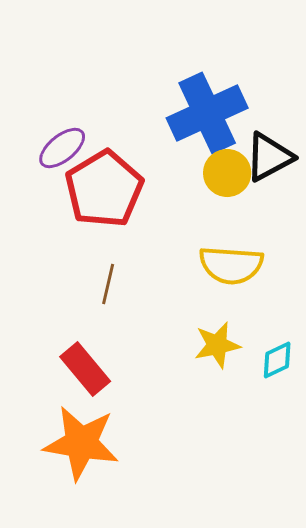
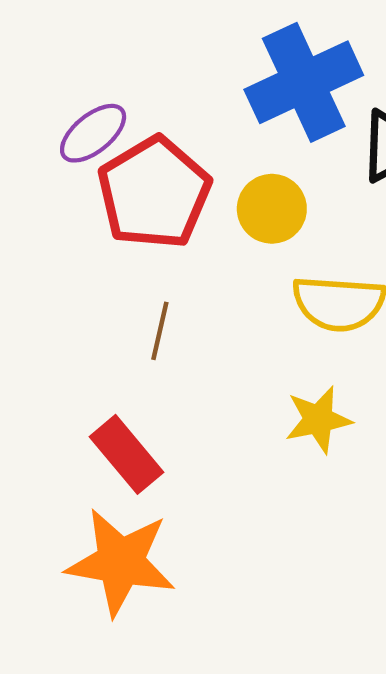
yellow circle: (227, 173) -> (272, 209), moved

